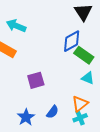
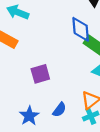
blue diamond: (72, 41) -> (81, 29), turned -65

